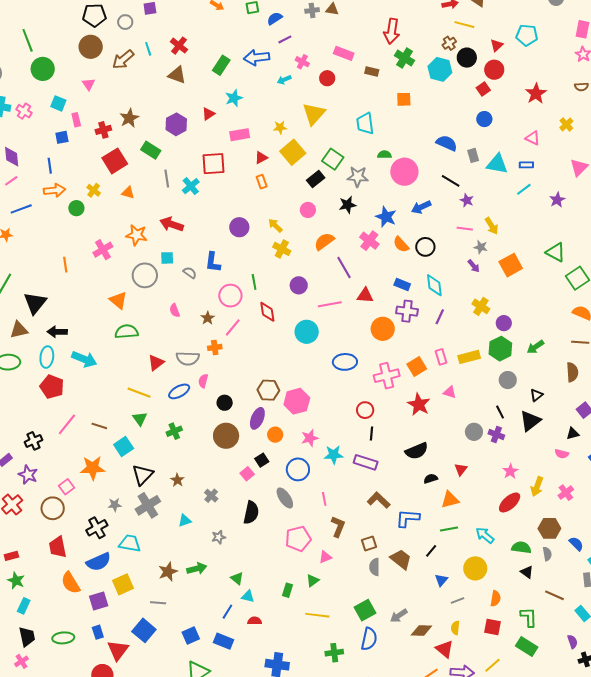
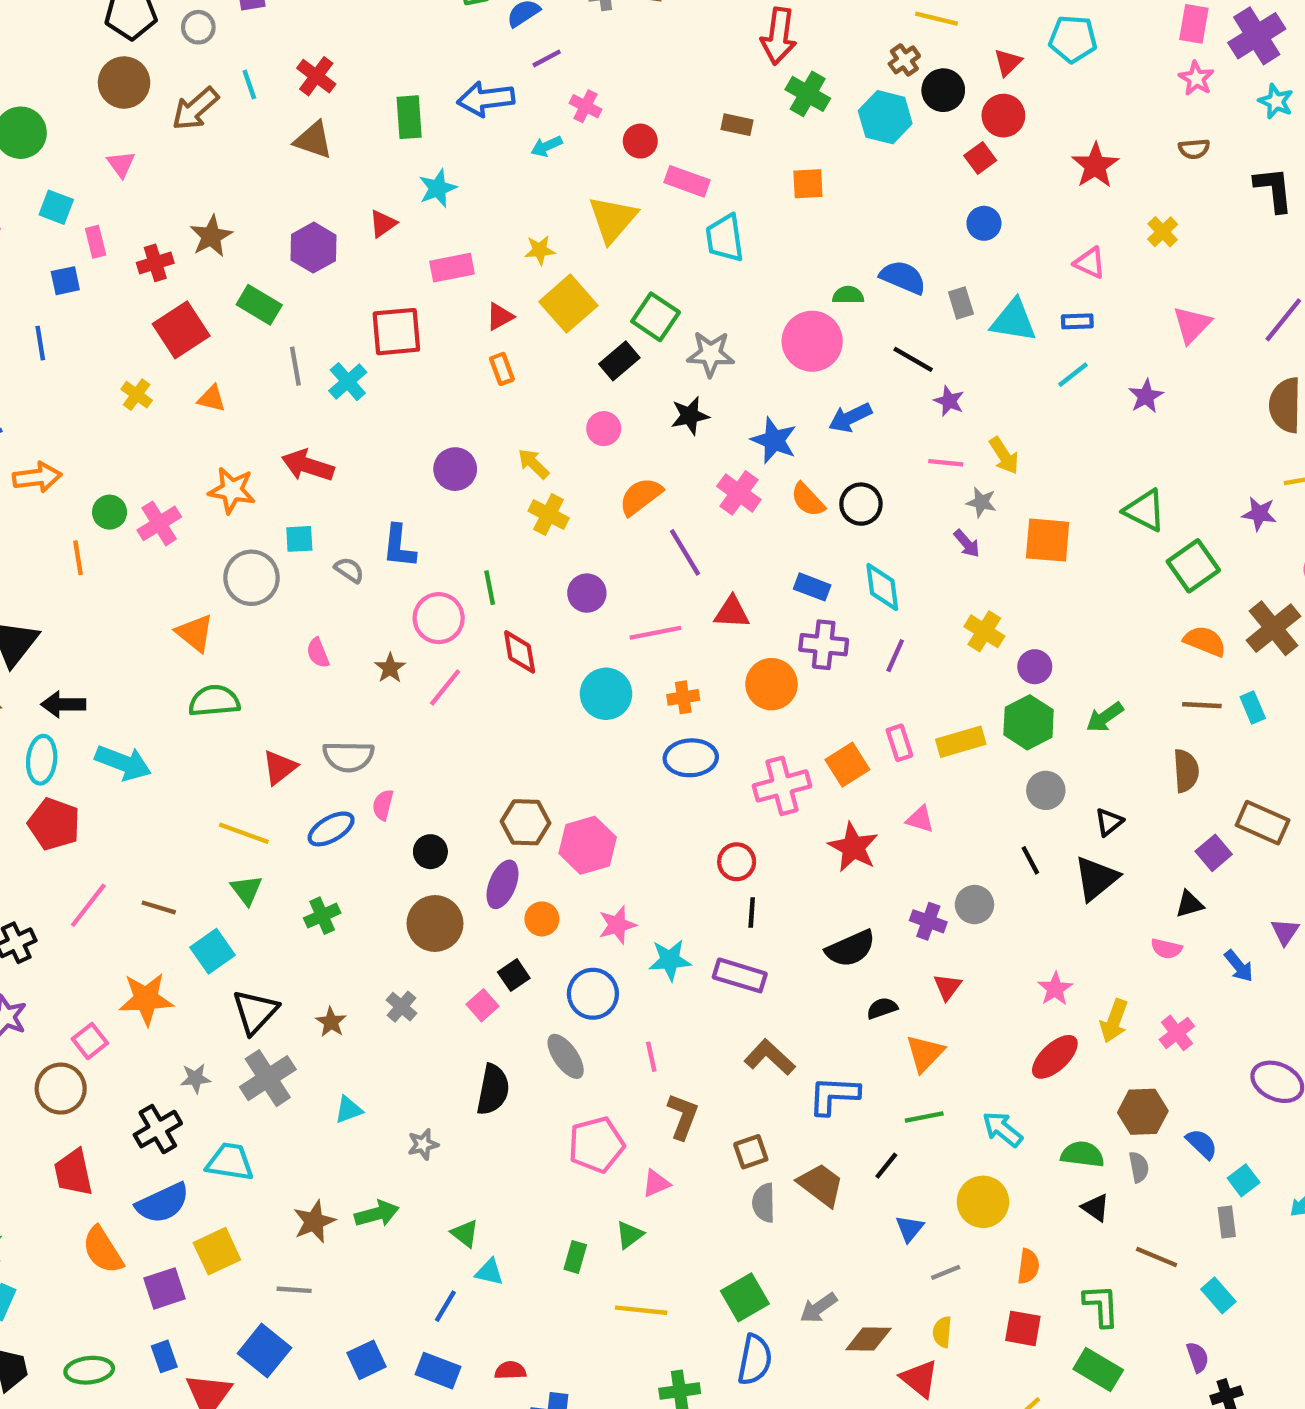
pink rectangle: (344, 53) -> (687, 181), moved
green rectangle: (221, 65) -> (409, 117), turned -36
green semicircle: (385, 155) -> (848, 295), moved
orange arrow: (54, 190) -> (37, 477), moved
green circle: (76, 208) -> (110, 512), moved
orange square: (511, 265) -> (1048, 540), turned 35
orange cross: (215, 347) -> (683, 697), moved
purple cross: (496, 434) -> (928, 921), moved
gray cross: (211, 496) -> (401, 1007), moved
orange triangle: (450, 500) -> (925, 1053), turned -30
red semicircle: (255, 621) -> (510, 1370), moved

